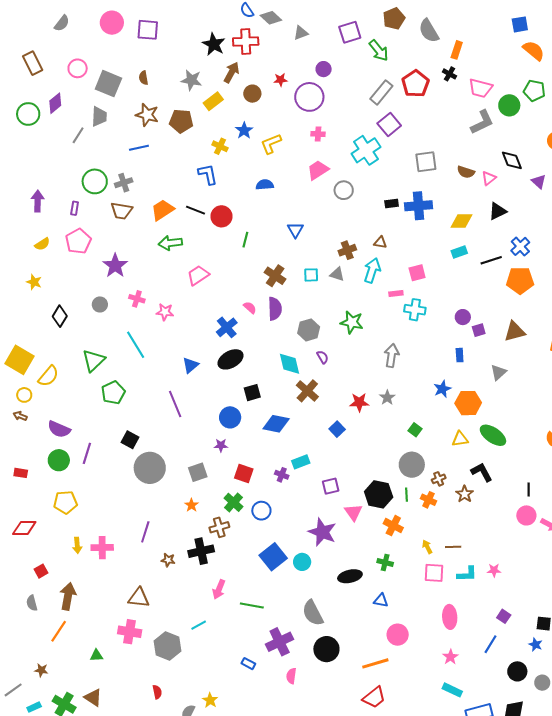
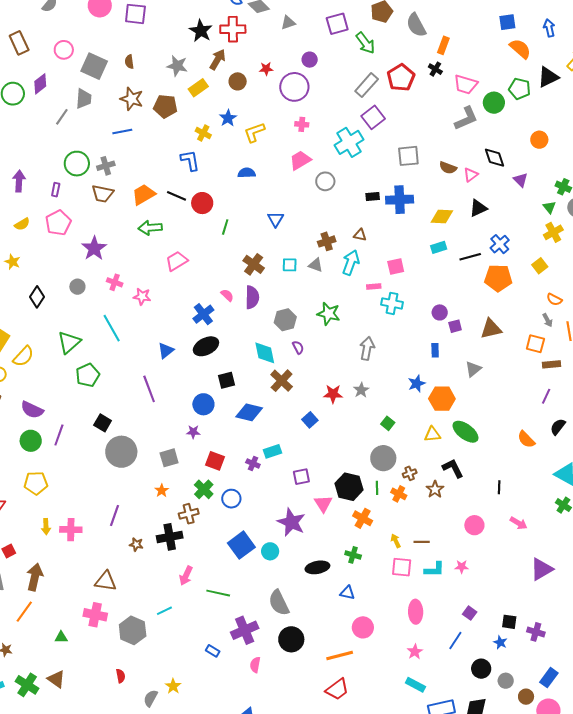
pink circle: (526, 515) -> (474, 525), moved

